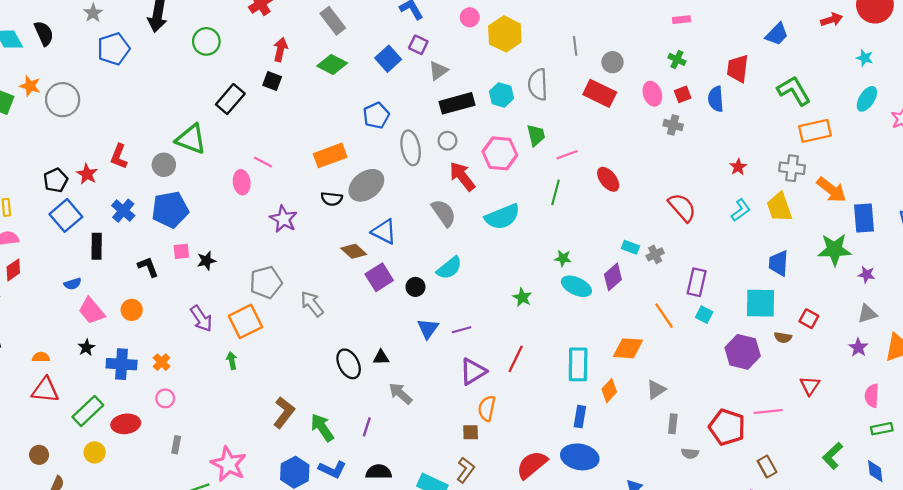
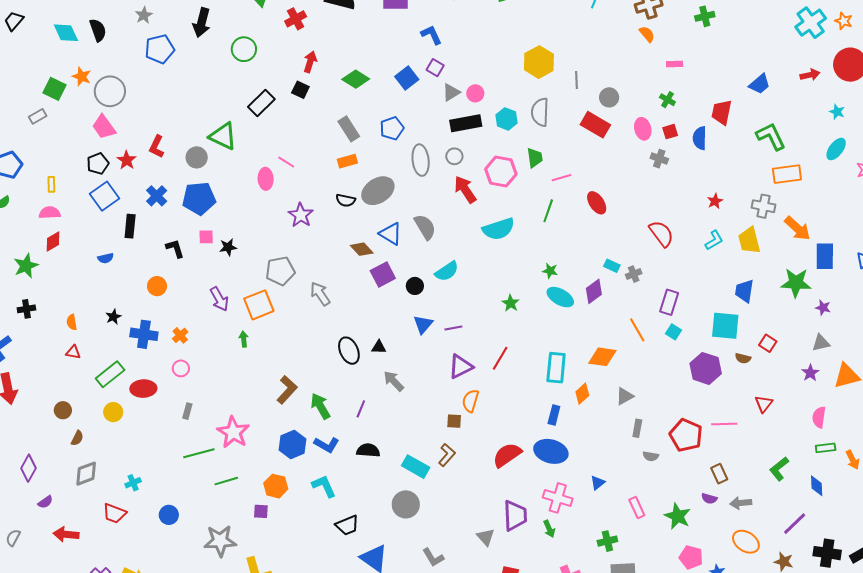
pink circle: (470, 17) -> (475, 93), moved
gray rectangle: (333, 21) -> (349, 129), moved
yellow hexagon: (505, 34) -> (539, 62), moved
orange rectangle: (330, 155) -> (347, 161), size x0.7
gray semicircle: (444, 213) -> (425, 227), moved
pink trapezoid: (92, 311) -> (104, 127), moved
orange semicircle: (41, 357) -> (72, 322), turned -105
red triangle: (45, 390) -> (73, 352), size x0.6

